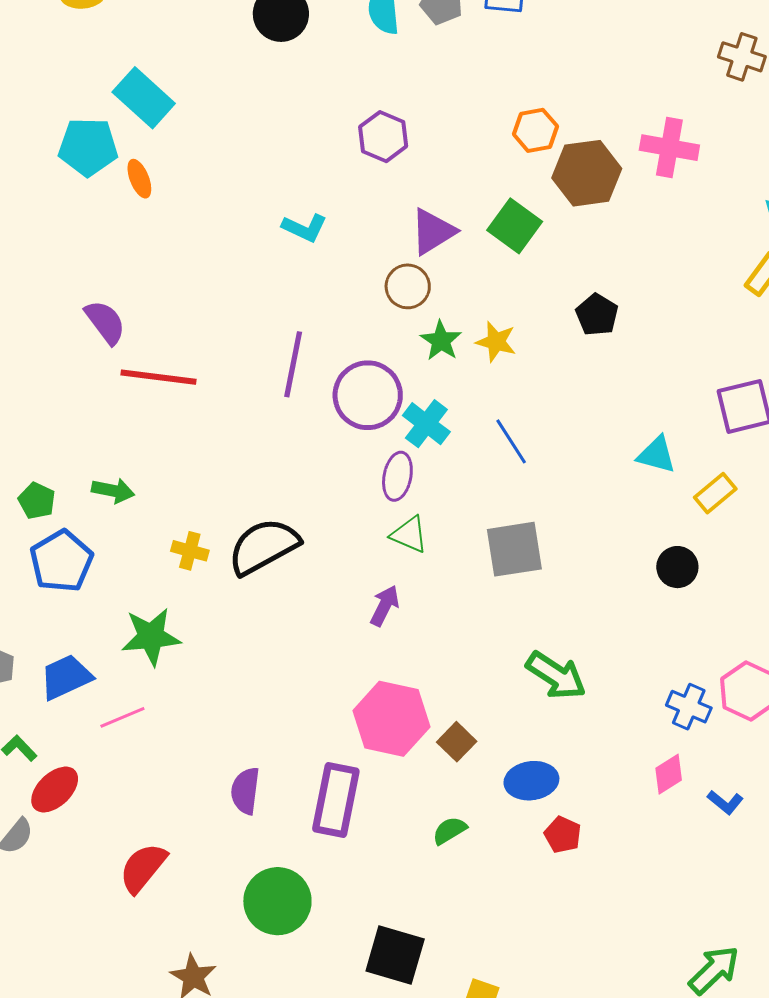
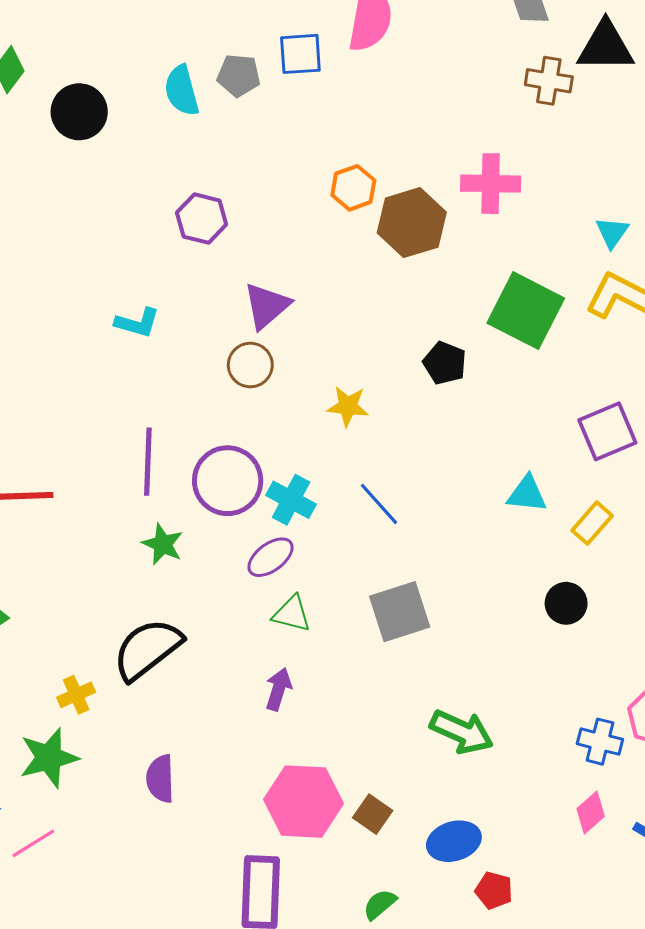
green square: (515, 226) -> (526, 311), moved, size x1.4
green star: (441, 341) -> (163, 544), moved
purple ellipse: (397, 476) -> (271, 557), turned 51
yellow cross: (190, 551) -> (76, 695), moved, turned -30
purple semicircle: (245, 791) -> (160, 779), moved

